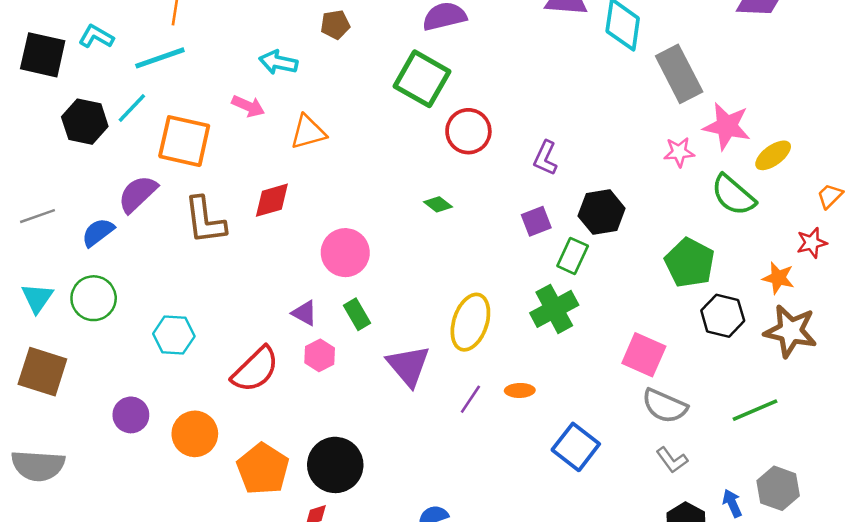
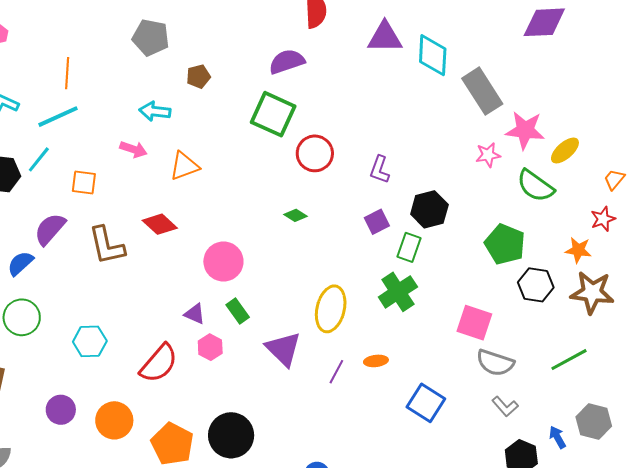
orange square: (184, 141) -> (84, 183), size x0.6
red diamond: (272, 200) -> (160, 224), turned 64

